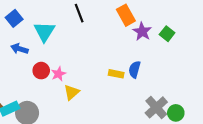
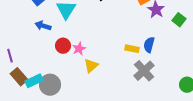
green square: (167, 34) -> (179, 20), moved
gray cross: (156, 107) -> (144, 71), moved

